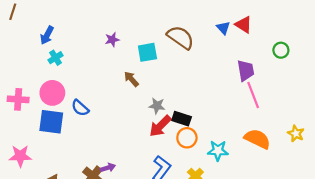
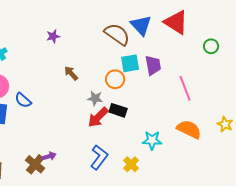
red triangle: (244, 25) -> (176, 22), size x1.5
blue triangle: (223, 28) -> (141, 25), moved, size x1.6
cyan square: (147, 52) -> (130, 63), moved
purple trapezoid: (246, 70) -> (153, 65), moved
orange circle: (187, 138) -> (115, 79), moved

